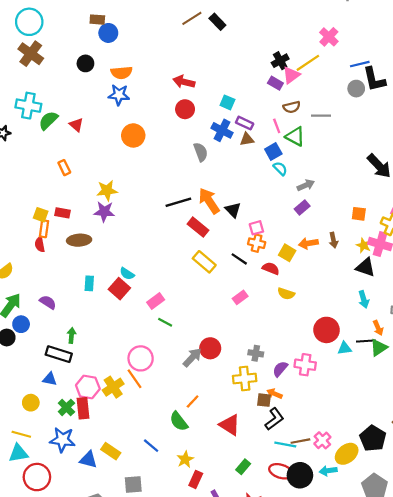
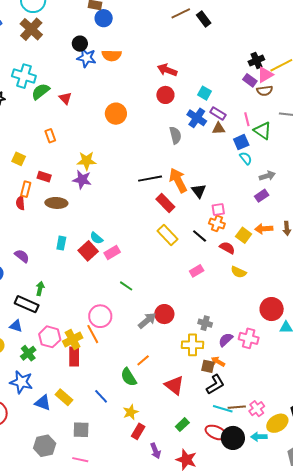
blue star: (119, 95) -> (86, 58), moved
brown semicircle: (292, 107) -> (265, 91), moved
yellow square: (41, 215) -> (19, 159), moved
pink rectangle: (156, 301) -> (112, 253), moved
red rectangle: (83, 408) -> (74, 357), moved

